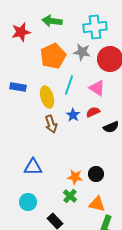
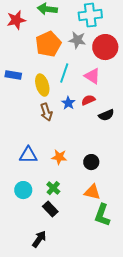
orange star: (75, 177) -> (59, 157), moved
green cross: (70, 196) -> (53, 188), moved

